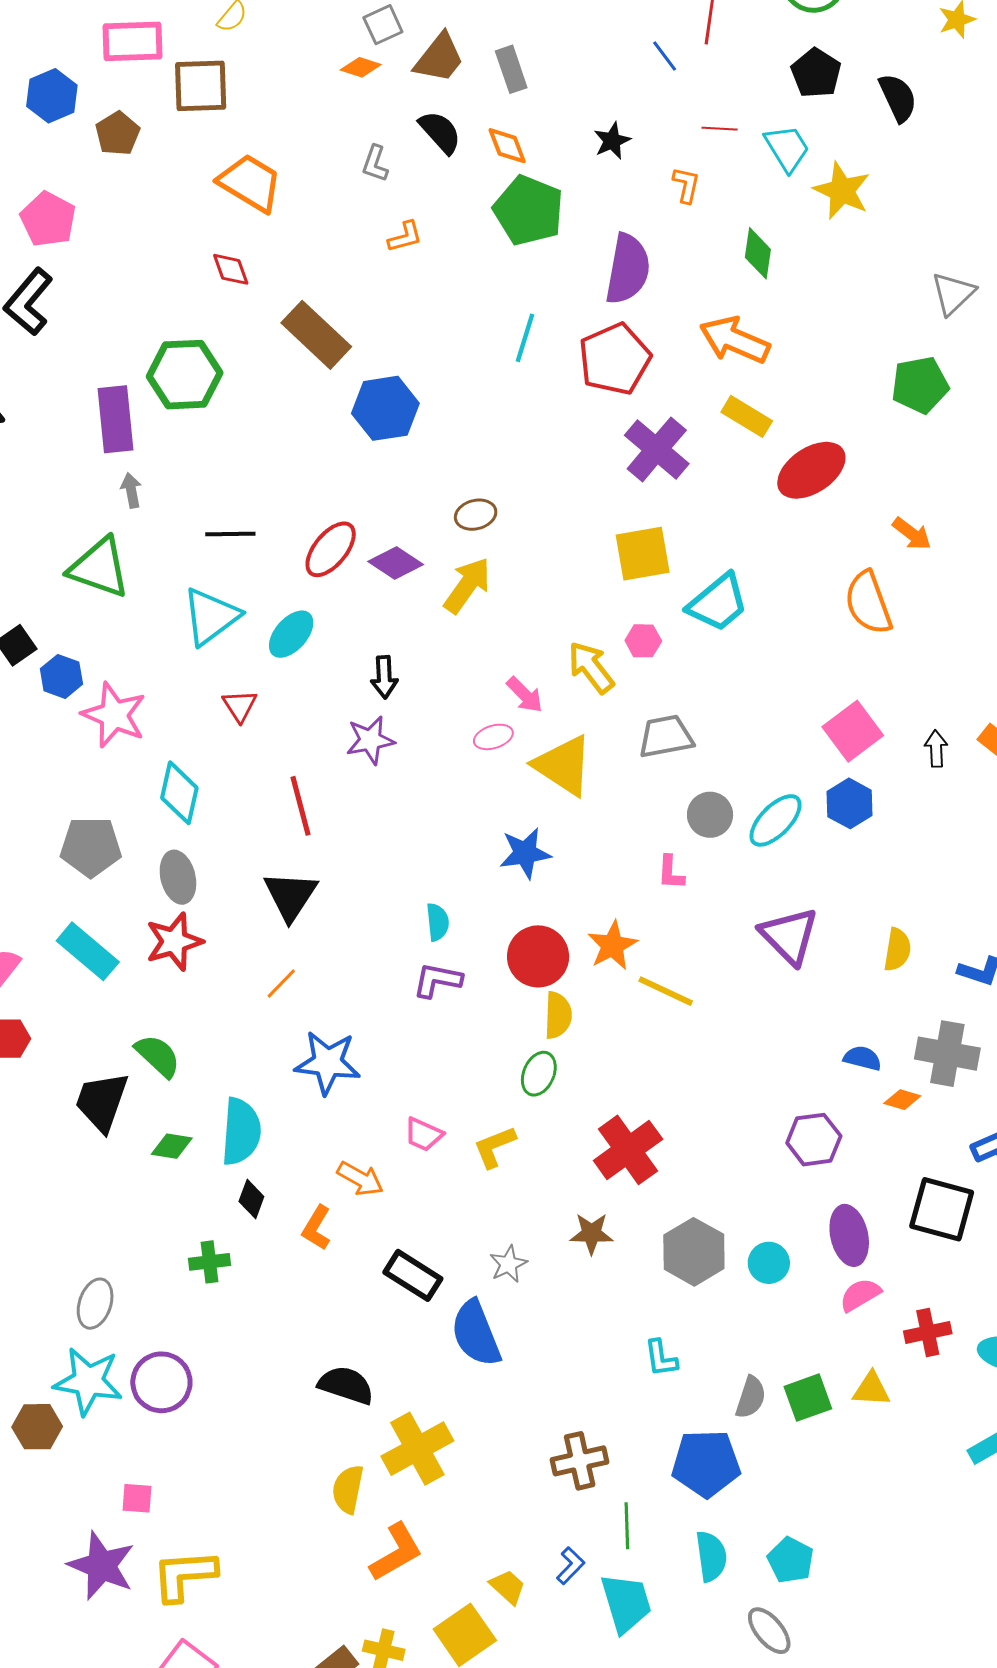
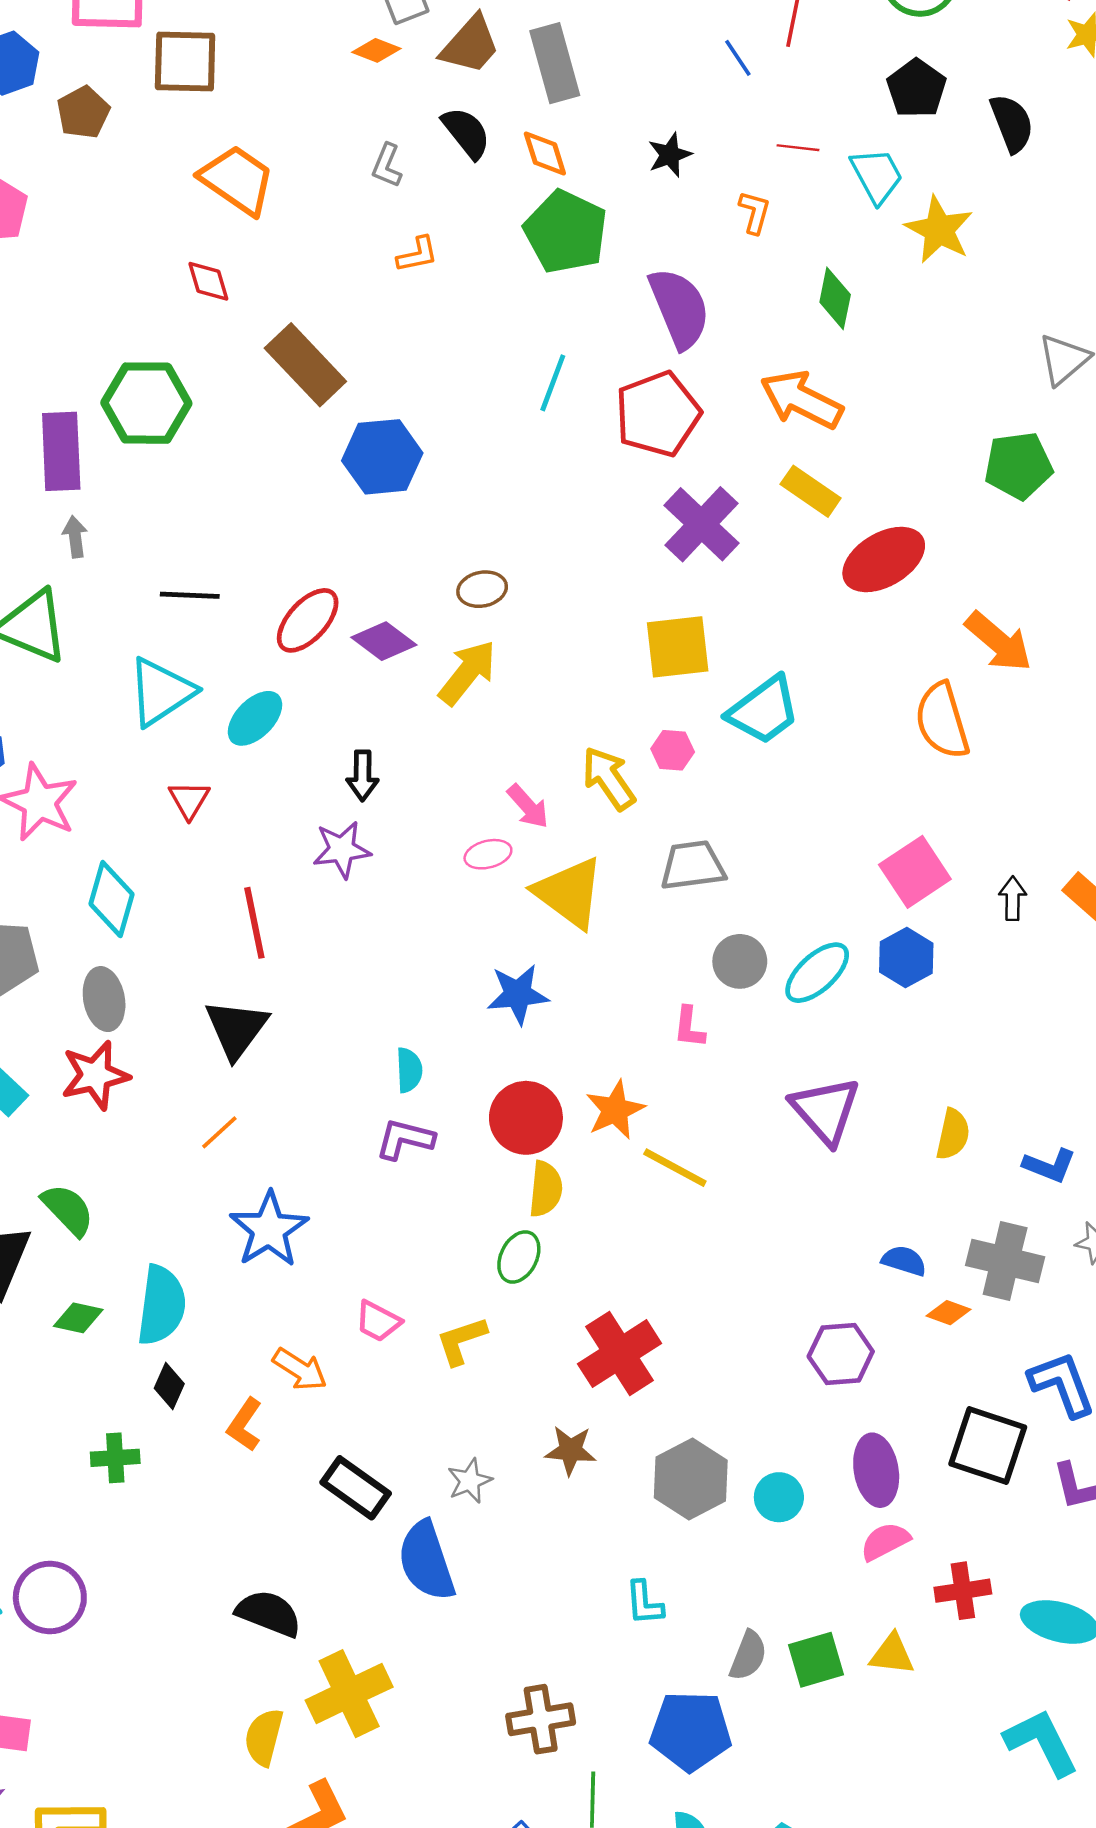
gray rectangle: (511, 69) -> (555, 63), size x1.4
purple semicircle: (628, 269) -> (679, 308), turned -36
orange arrow: (912, 534) -> (999, 642), size x1.5
blue star: (328, 1063) -> (269, 1229), turned 30

